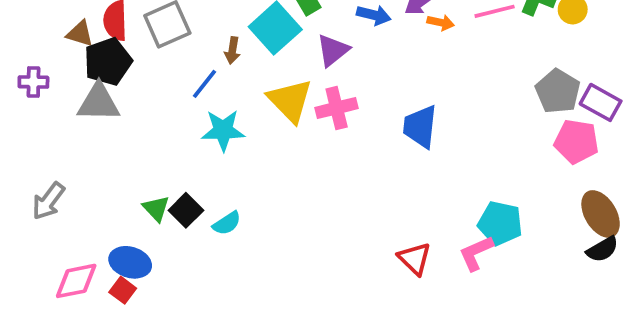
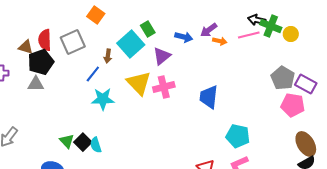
gray triangle: (99, 102) -> (36, 84), size x0.7
cyan semicircle: (227, 223) -> (96, 145), moved, turned 105
cyan pentagon: (500, 223) -> (238, 136), moved

